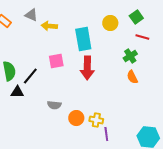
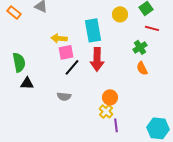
yellow arrow: (49, 26) -> (59, 38), moved
black line: (30, 76) -> (72, 67), moved
orange circle: (76, 118) -> (110, 97), moved
yellow cross: (96, 120) -> (106, 111), turned 32

